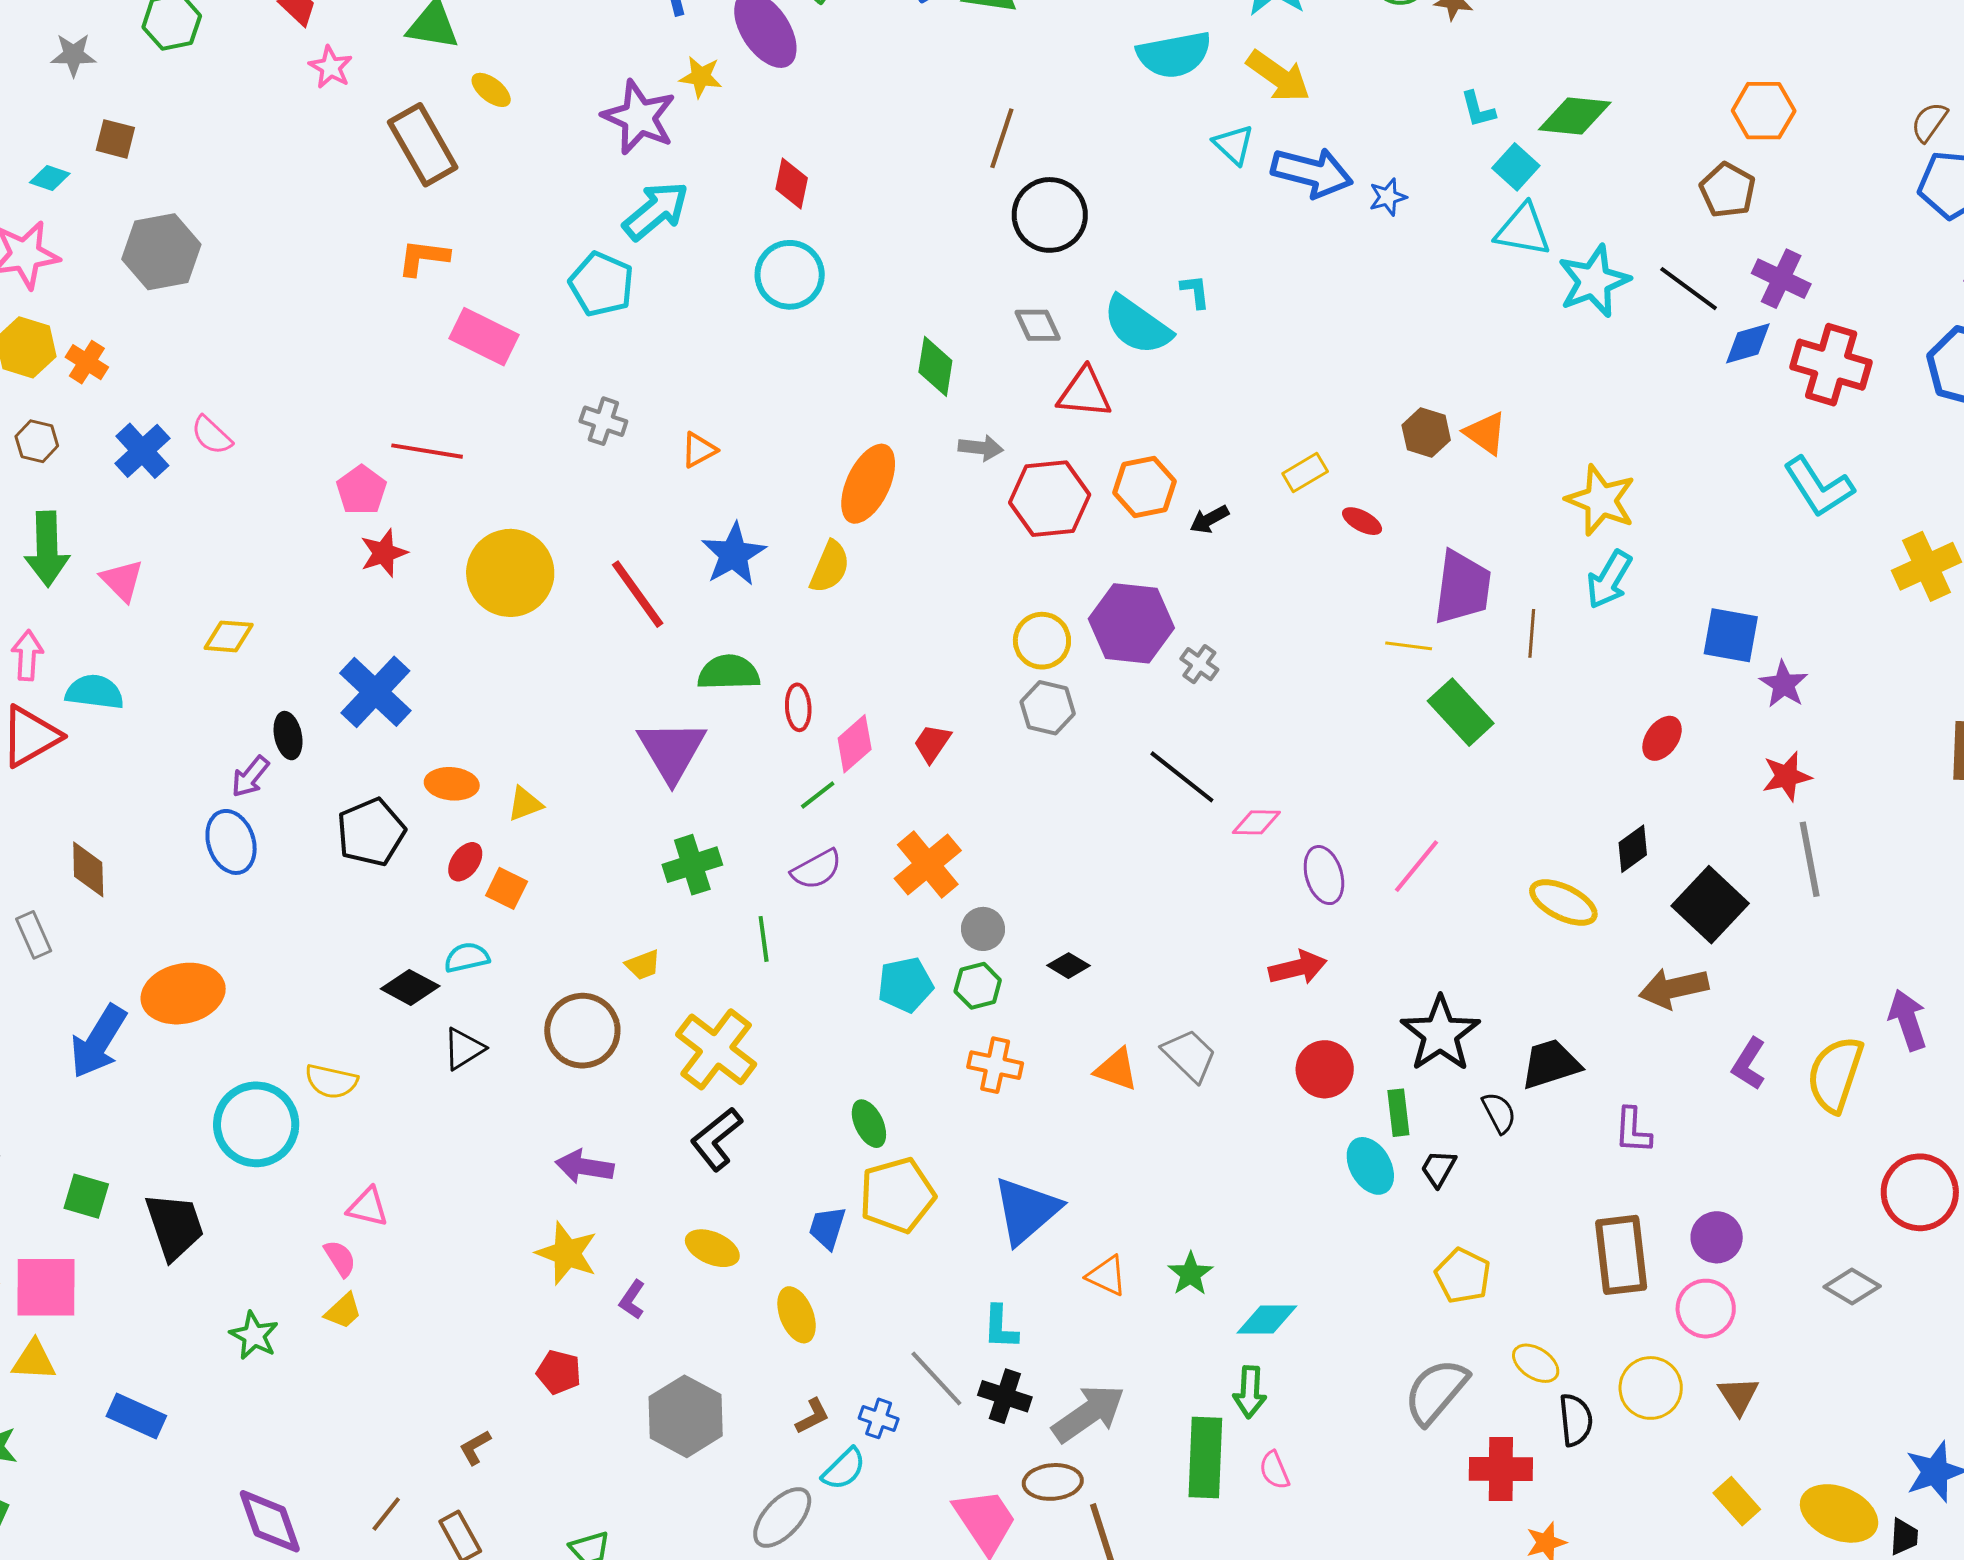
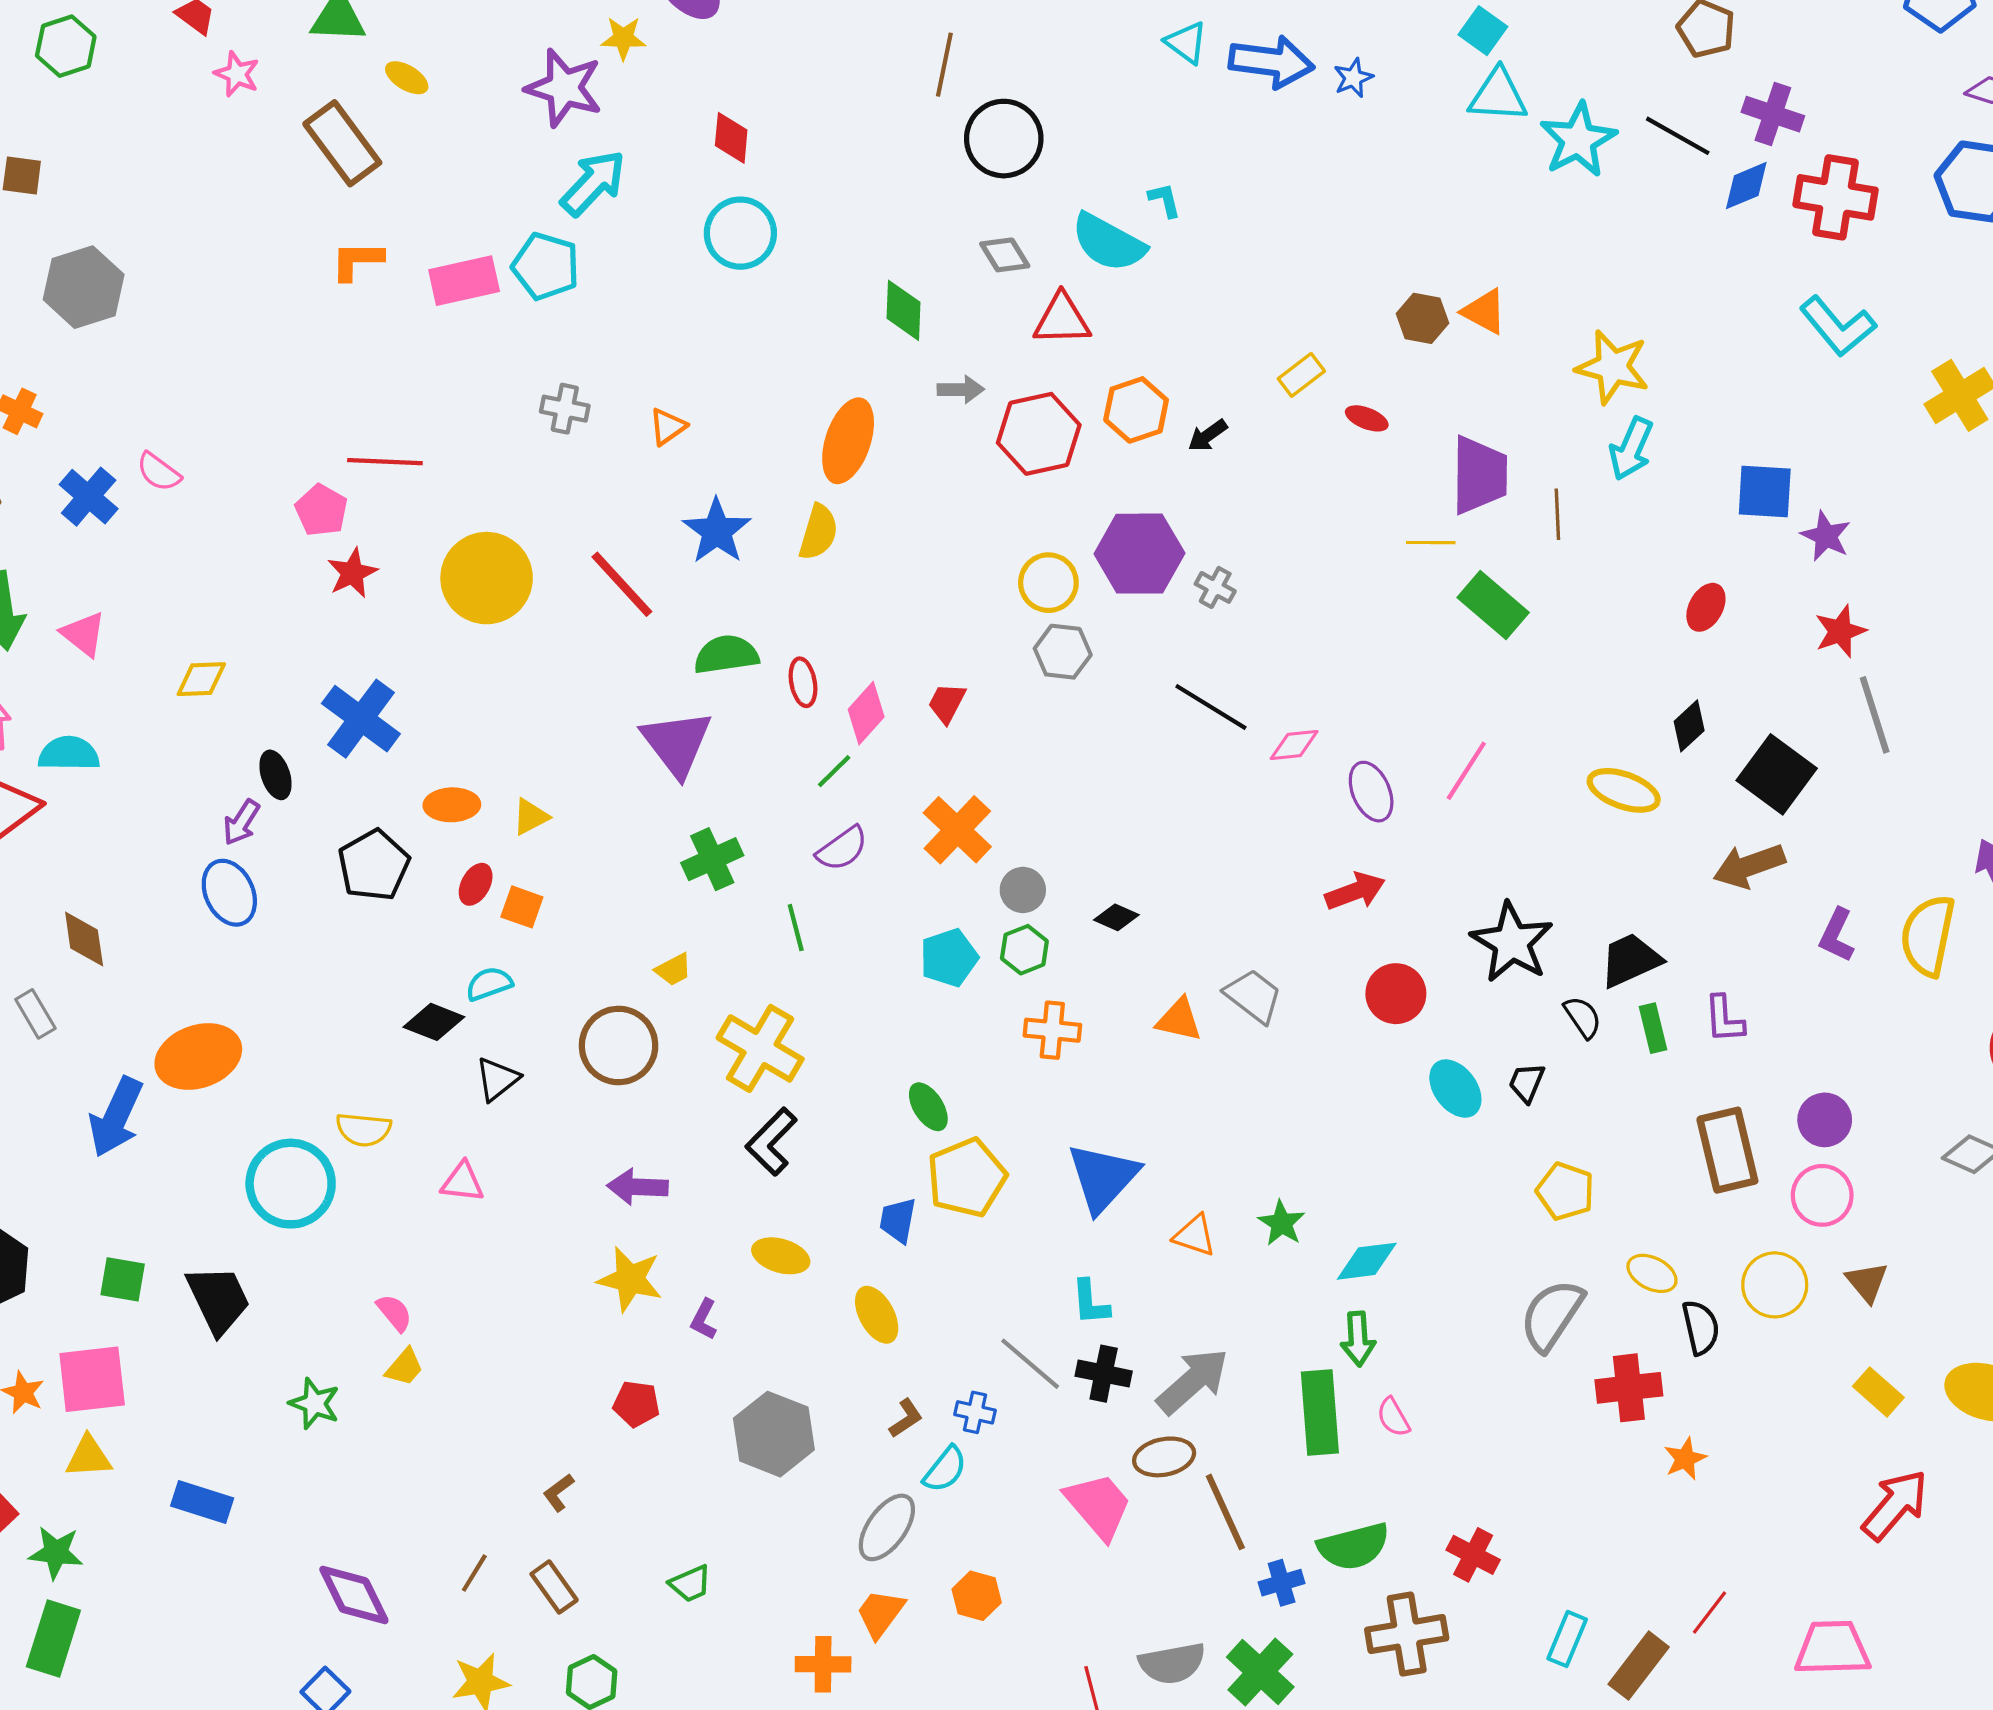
pink rectangle: (484, 337) -> (464, 281), moved, turned -32
green rectangle: (1398, 1113) -> (1653, 1028), moved
pink triangle: (368, 1207) -> (462, 1182), moved

